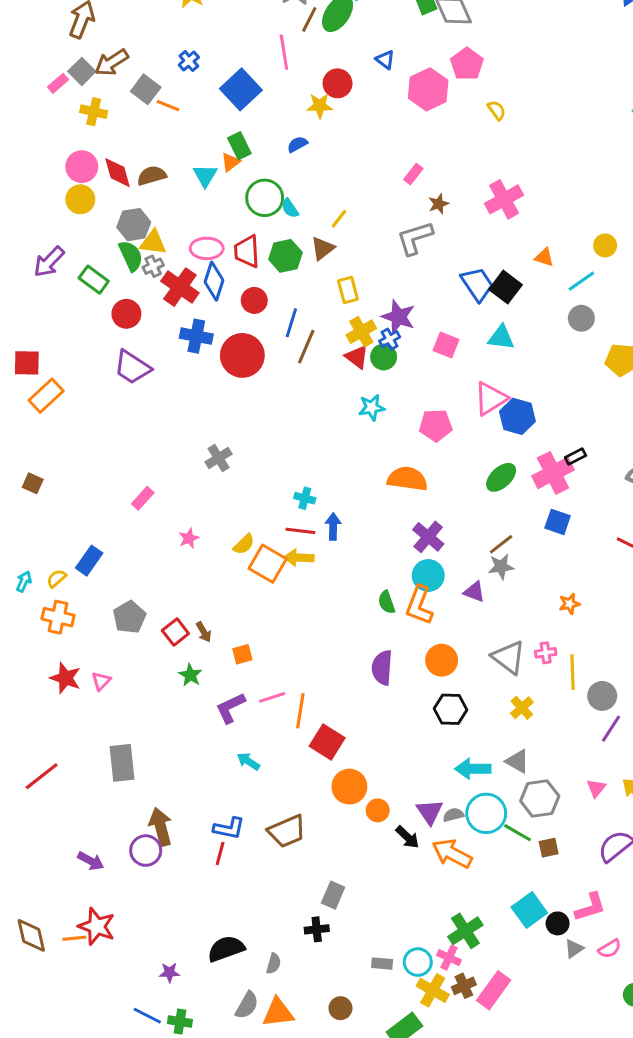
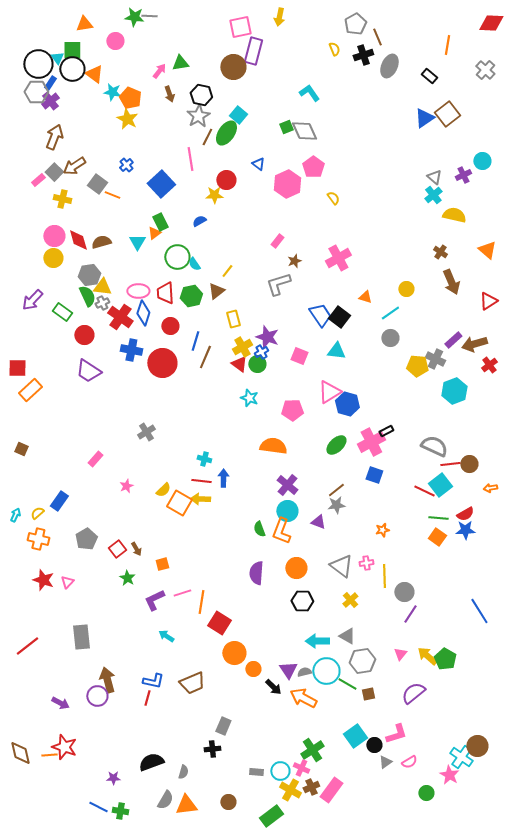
cyan star: (372, 407) -> (249, 398), turned 30

